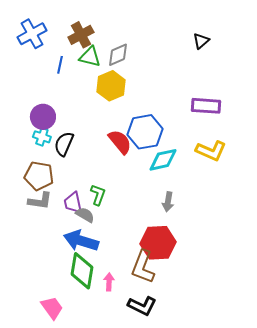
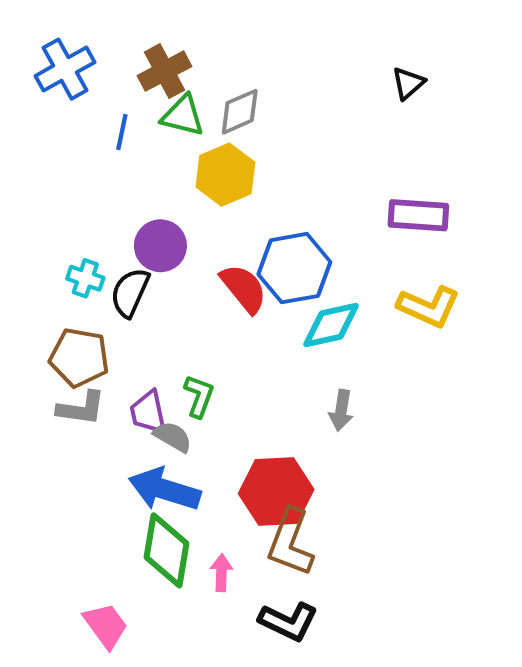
purple circle: (43, 117) -> (160, 246), moved
red hexagon: (158, 243) -> (276, 492), moved

